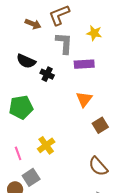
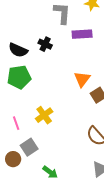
black semicircle: (26, 61) -> (18, 50), moved
orange triangle: (84, 99) -> (82, 79), moved

